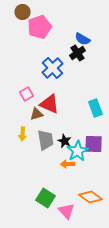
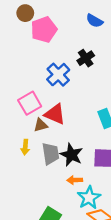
blue semicircle: (83, 39) -> (94, 21), moved
pink square: (27, 94) -> (30, 103), size x1.5
black star: (65, 141) -> (71, 155), size x1.5
cyan star: (78, 151) -> (89, 198), moved

